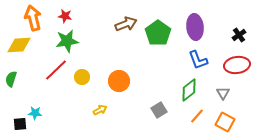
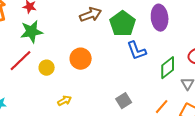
blue L-shape: (198, 60) -> (137, 51), moved
orange circle: (119, 81) -> (81, 59), moved
green diamond: (189, 90) -> (168, 68), moved

